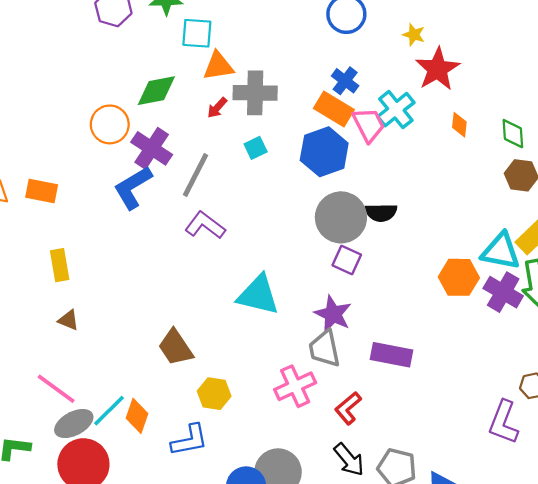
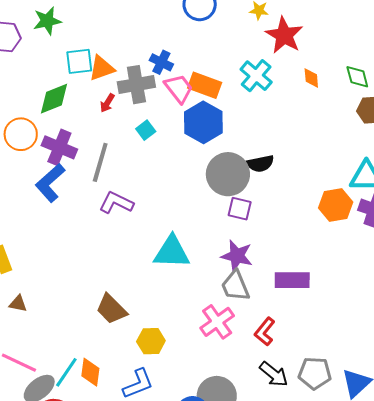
cyan square: (197, 33) -> (79, 61), moved
blue cross: (345, 81) -> (161, 62), moved
pink trapezoid: (369, 125) -> (179, 88), moved

